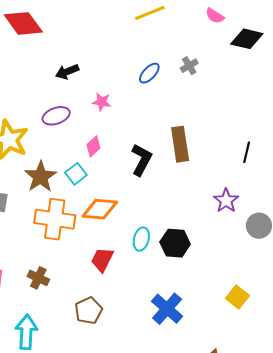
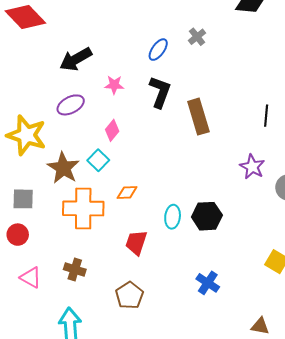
black arrow: (67, 72) -> (76, 59), size x1.4
black L-shape: (141, 160) -> (160, 92), moved
orange diamond: (100, 209) -> (127, 192), size x0.6
blue cross: (167, 309) -> (208, 283), size x0.7

